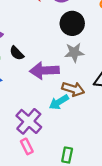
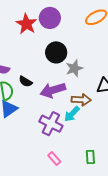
black circle: (72, 23) -> (56, 52), moved
purple cross: (29, 121) -> (51, 124), moved

